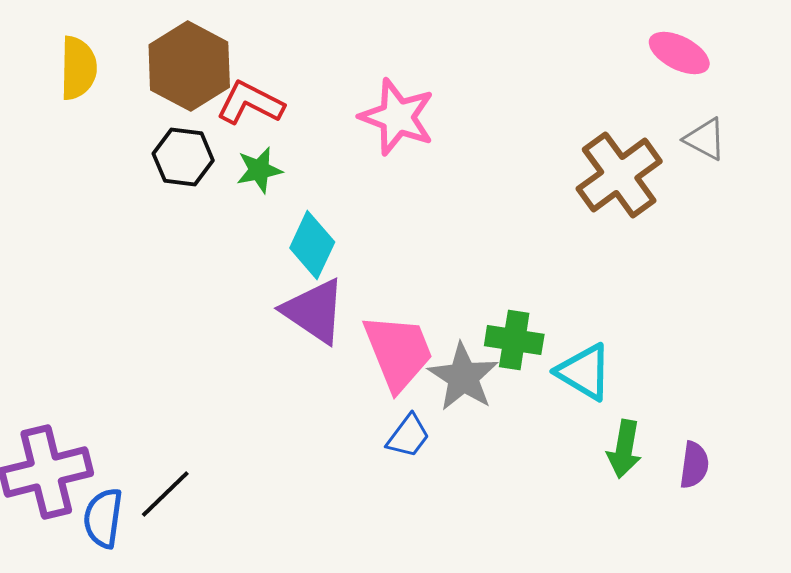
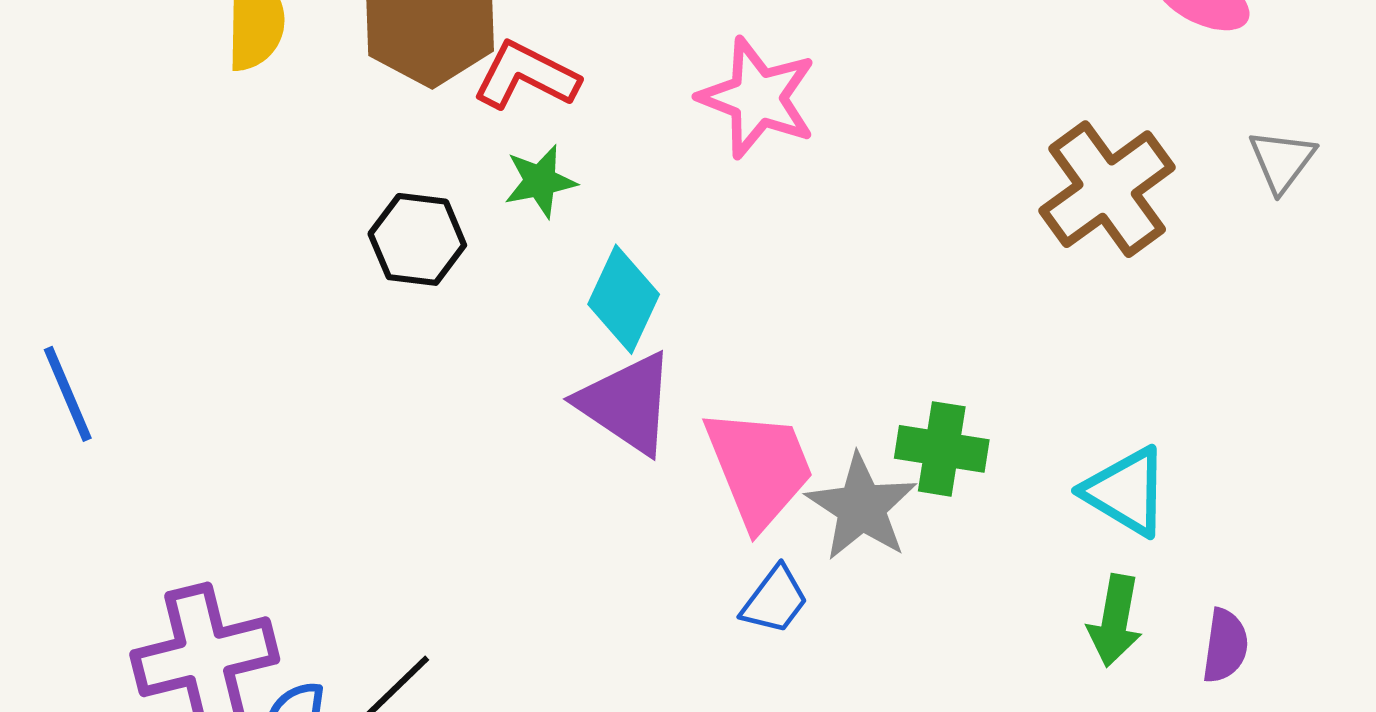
gray triangle: (705, 139) -> (1282, 161), moved, turned 39
black hexagon: (183, 157) -> (417, 239), moved
cyan triangle: (584, 372) -> (1126, 491), moved

